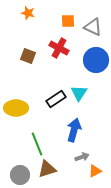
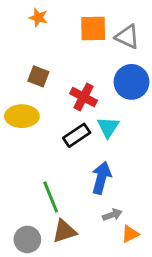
orange square: (68, 21) -> (93, 28), size x1.5
red cross: (59, 48) -> (84, 97), moved
yellow ellipse: (16, 108) -> (22, 116), moved

